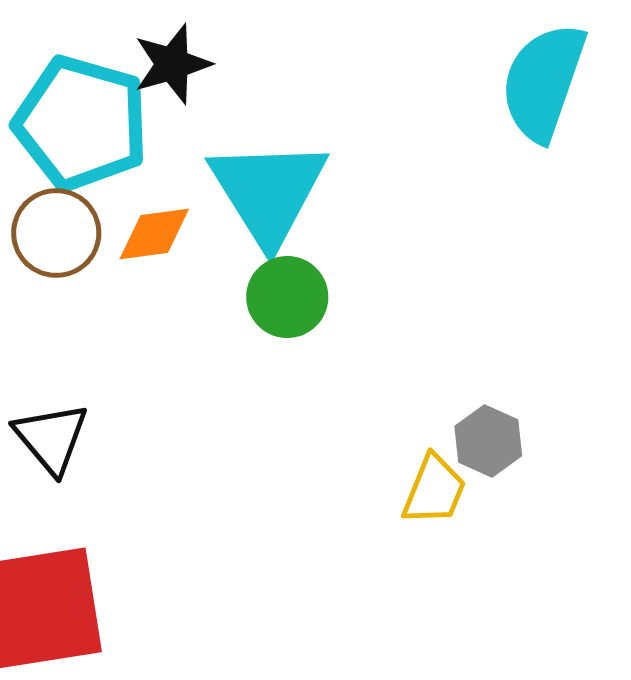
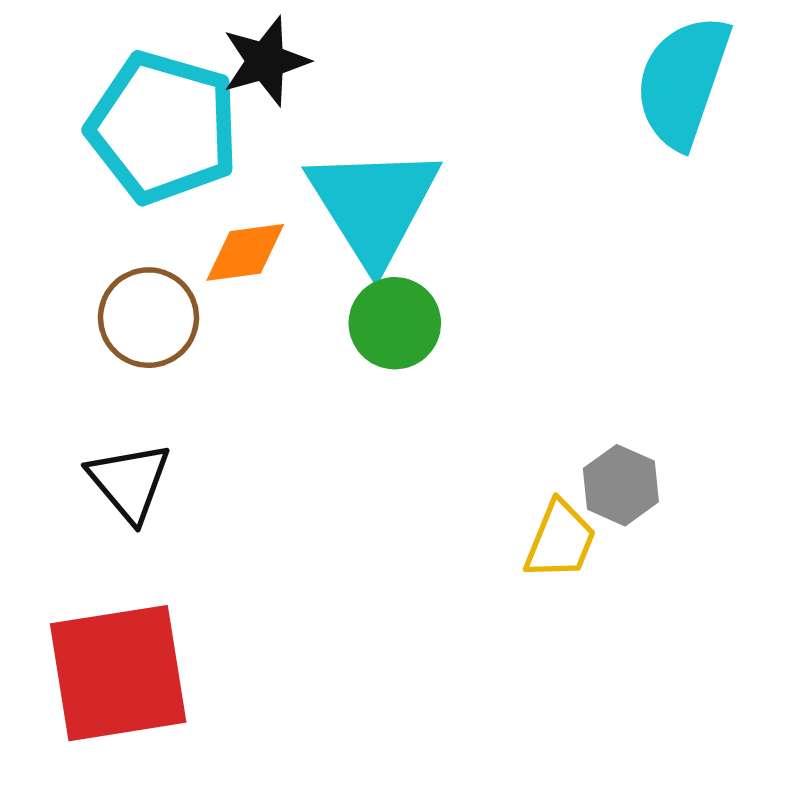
brown circle: (56, 233) -> (148, 318), moved

